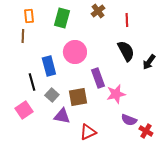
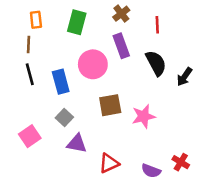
purple rectangle: (98, 78) -> (121, 46), moved
black line: (32, 82) -> (30, 74), moved
brown square: (78, 97) -> (110, 105), moved
purple semicircle: (129, 120) -> (151, 171), moved

